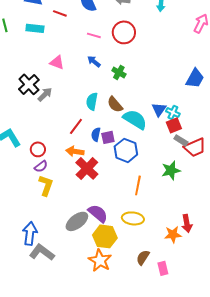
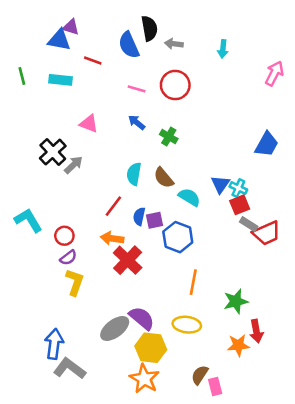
cyan semicircle: (135, 119) -> (189, 197), size x0.7
green star: (171, 170) -> (236, 301), moved
pink rectangle: (163, 268) -> (215, 386), moved

